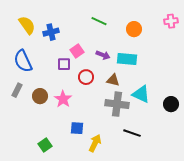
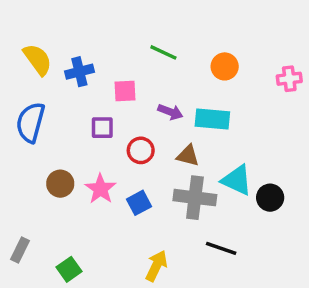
pink cross: (171, 21) -> (289, 79), moved
pink square: (77, 51) -> (125, 91), moved, turned 32
blue semicircle: (23, 61) -> (31, 122), turned 40
gray rectangle: (17, 90) -> (20, 250), moved
black circle: (171, 104) -> (270, 198), moved
blue square: (77, 128) -> (139, 203), moved, turned -32

